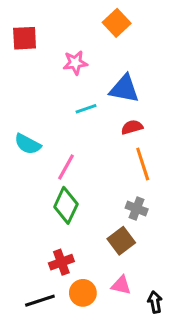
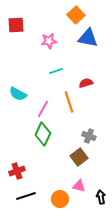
blue triangle: (124, 89) -> (88, 38), moved
orange line: (143, 164) -> (69, 102), moved
red cross: (61, 262) -> (17, 171), moved
orange circle: (83, 293) -> (60, 199), moved

